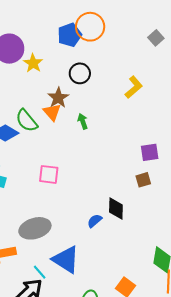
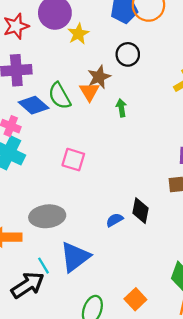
blue triangle: (66, 260) -> (75, 257), turned 40

